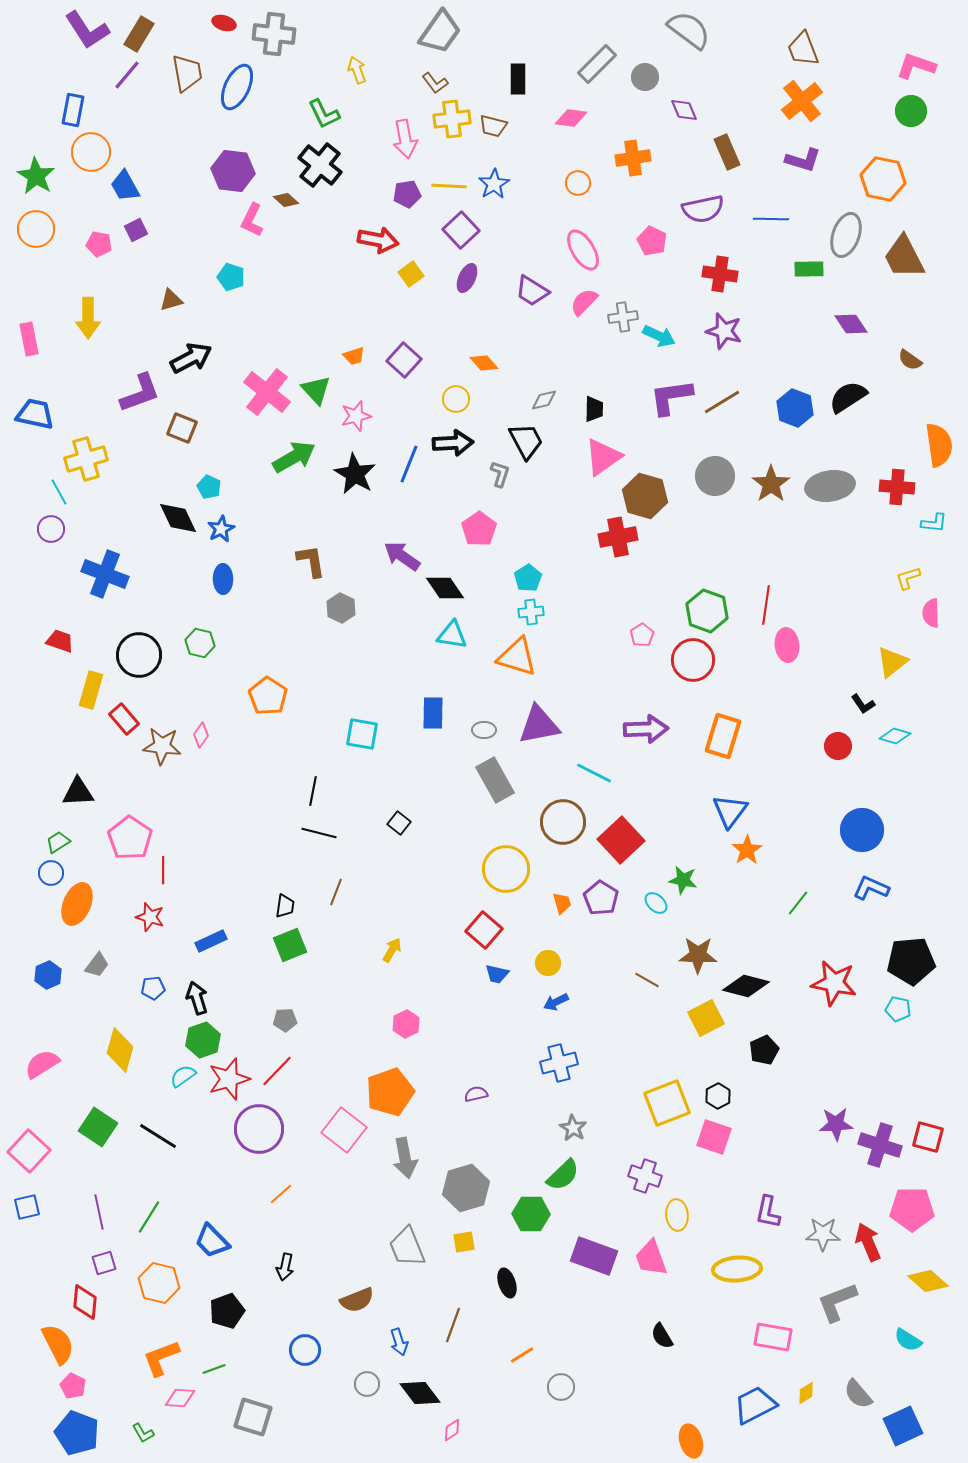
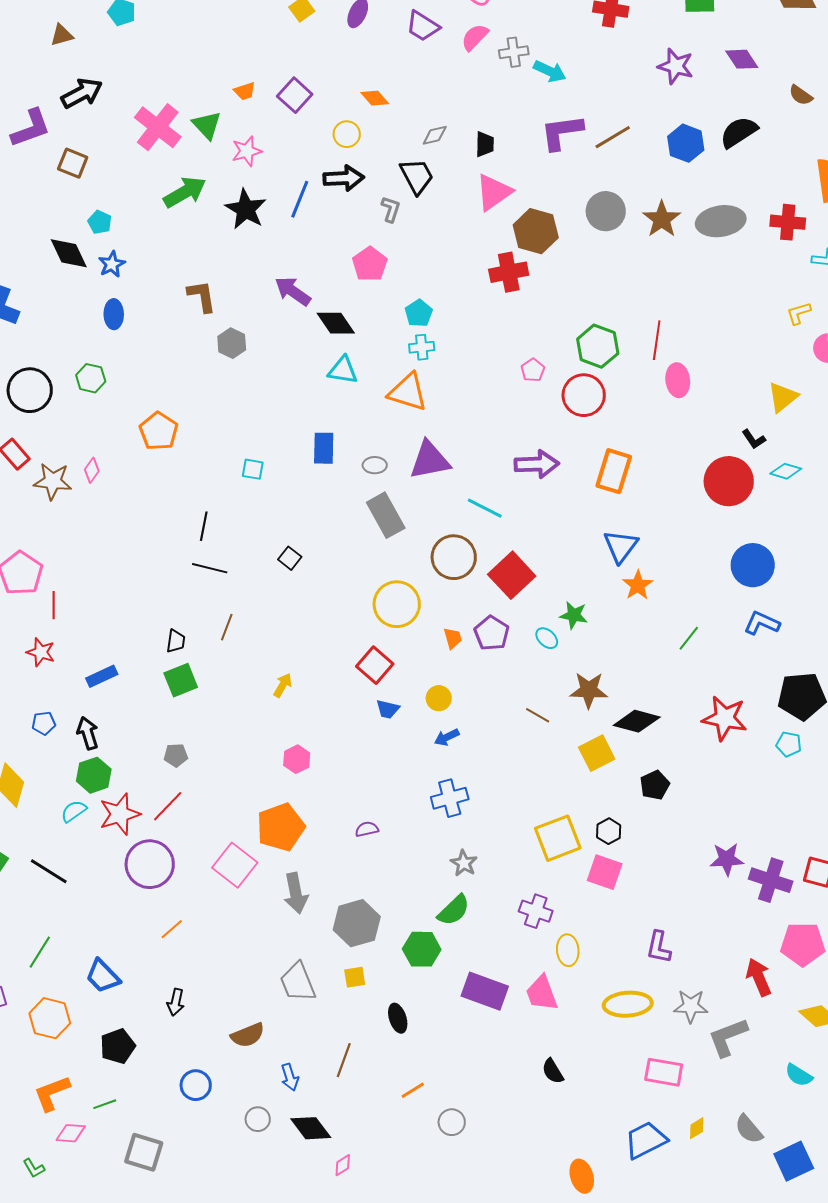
purple star: (724, 331) -> (676, 66), moved
cyan square: (362, 734) -> (253, 469), size x0.7
red circle: (838, 746) -> (729, 481), size x1.8
gray star: (823, 1234) -> (691, 1006), moved

